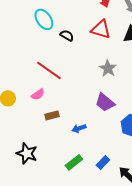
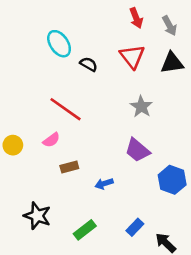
red triangle: (101, 29) -> (132, 57), turned 35
green rectangle: (74, 162) -> (85, 230), moved

